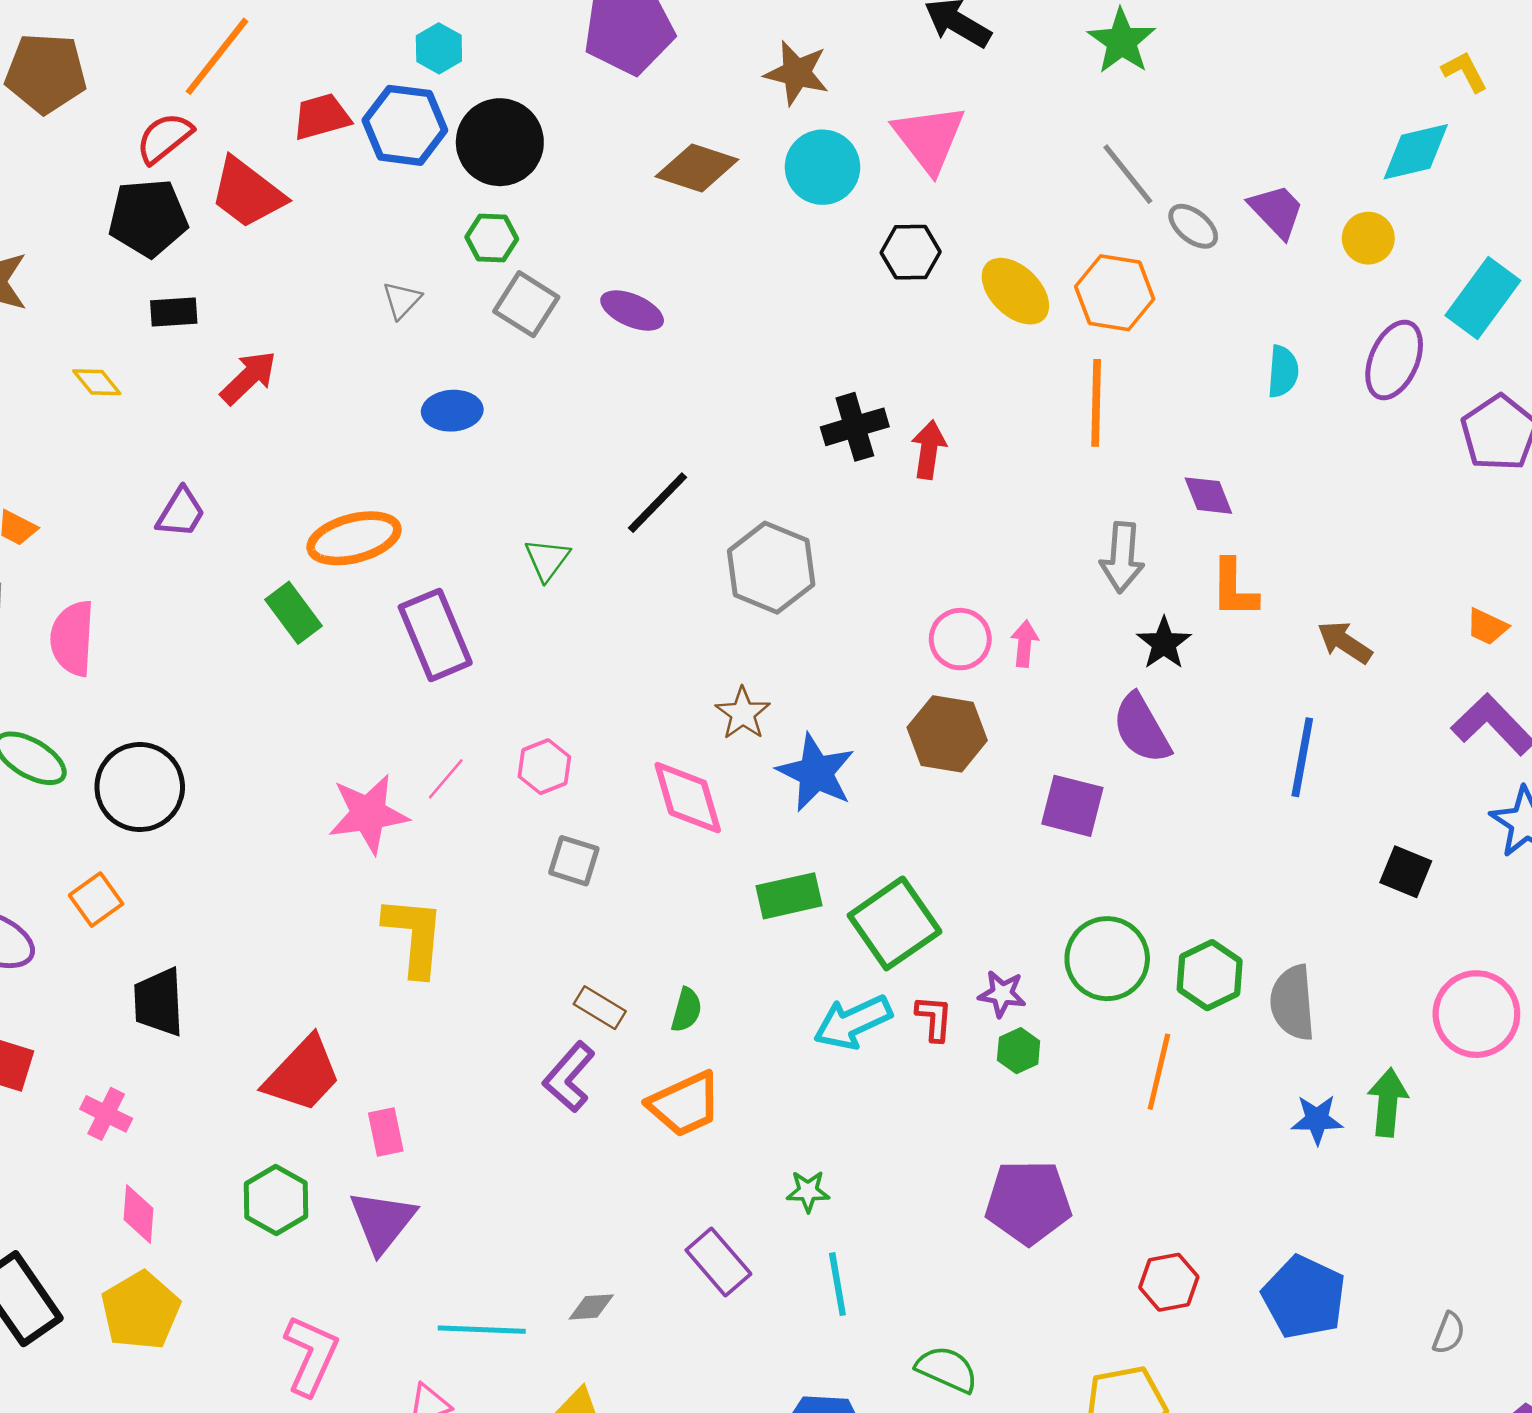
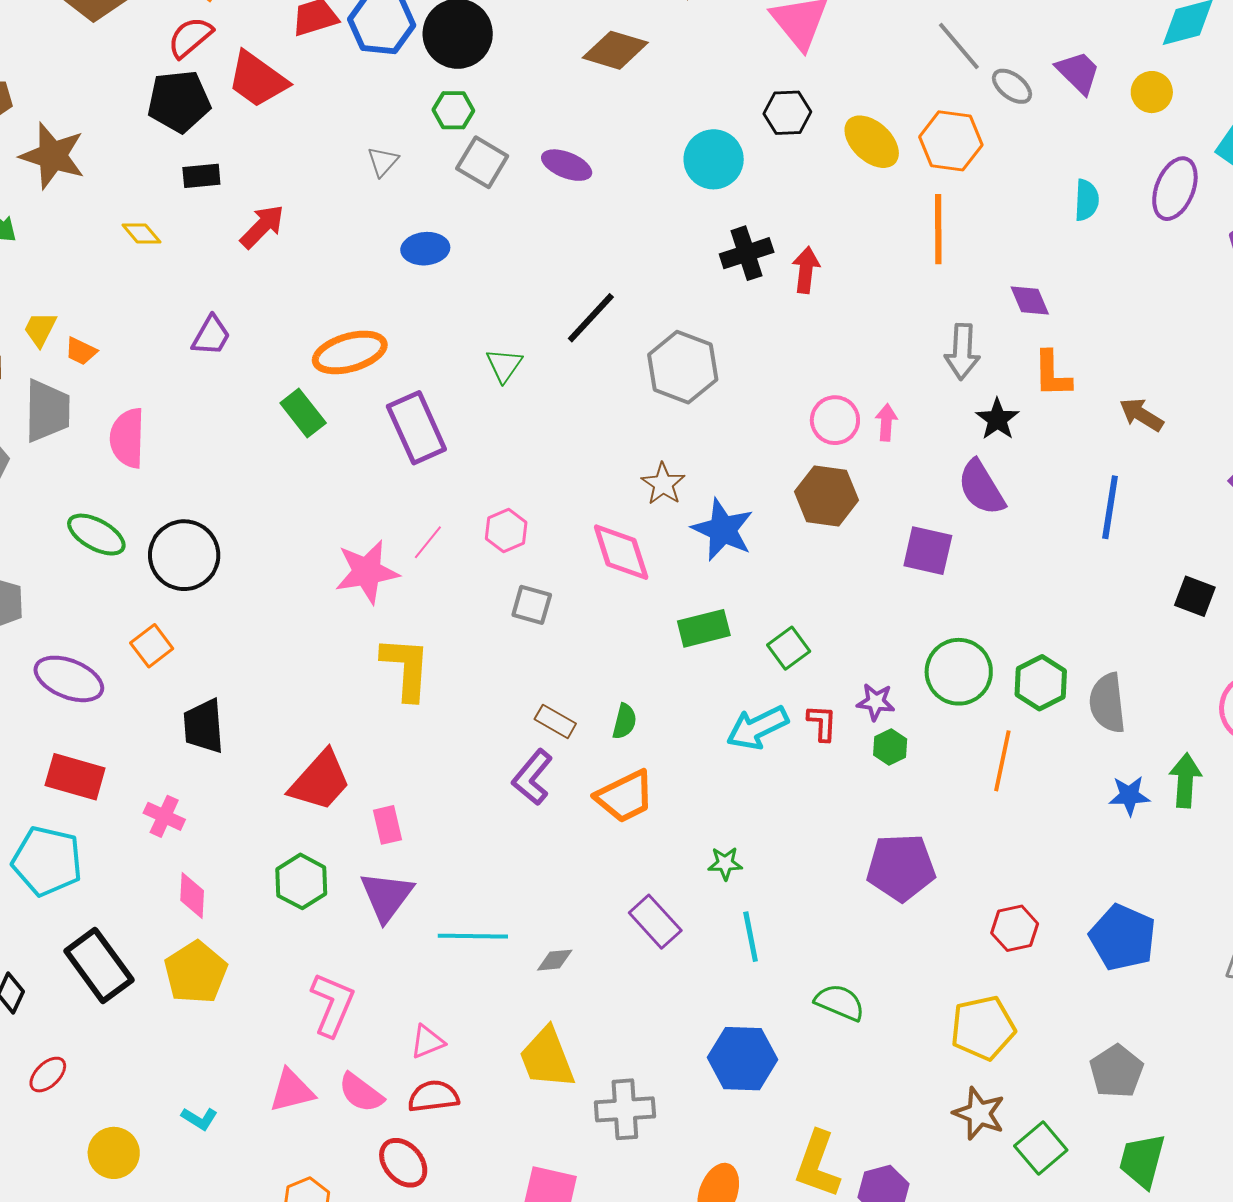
cyan circle: (822, 167) -> (714, 159), moved
green square: (895, 923) -> (789, 648), size x0.6
cyan line: (482, 1330) -> (473, 936), moved

